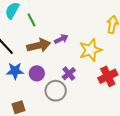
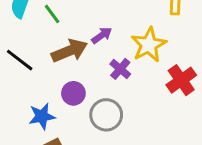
blue star: (15, 71) -> (42, 116), moved
purple cross: (69, 74) -> (120, 69), moved

